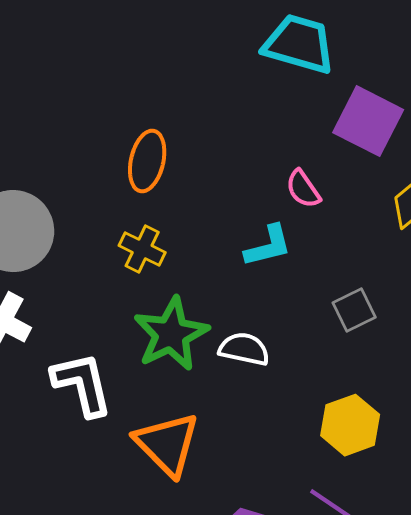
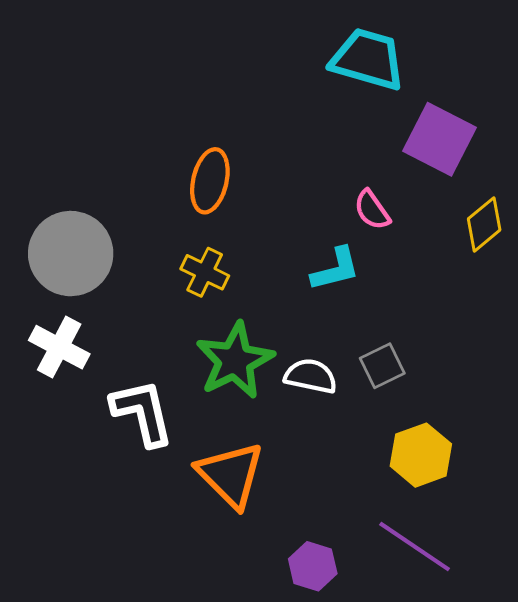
gray square: (354, 310) -> (382, 366), moved

